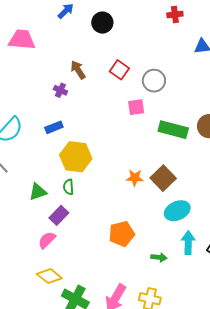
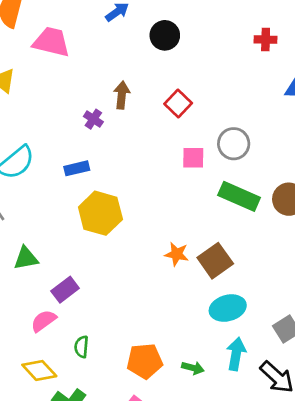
brown arrow: (78, 70) -> (122, 95), turned 30
gray circle: (154, 81) -> (234, 144), moved
green semicircle: (68, 187) -> (81, 347), moved
green triangle: (38, 192) -> (26, 258), moved
orange pentagon: (122, 234) -> (145, 361), moved

